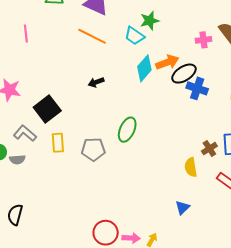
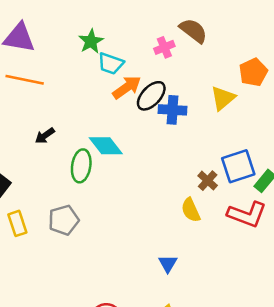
cyan trapezoid: (134, 36) -> (111, 63), moved
cyan diamond: (144, 68) -> (106, 146), moved, turned -64
green ellipse: (127, 130) -> (81, 166), moved
blue triangle: (182, 208) -> (168, 264), moved

